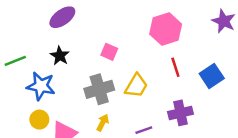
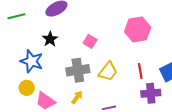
green line: (15, 61) -> (16, 16), moved
red line: (175, 67) -> (140, 71), moved
purple cross: (180, 113) -> (151, 93), moved

